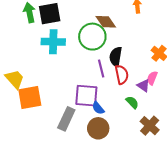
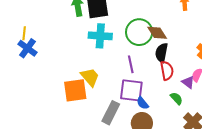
brown diamond: (106, 22) -> (157, 33), moved
purple line: (101, 69) -> (131, 64), moved
yellow trapezoid: (15, 79) -> (90, 77), moved

